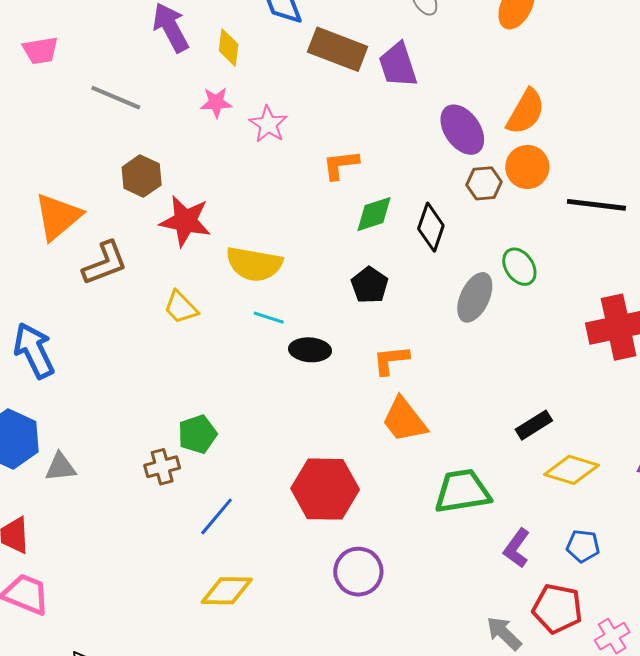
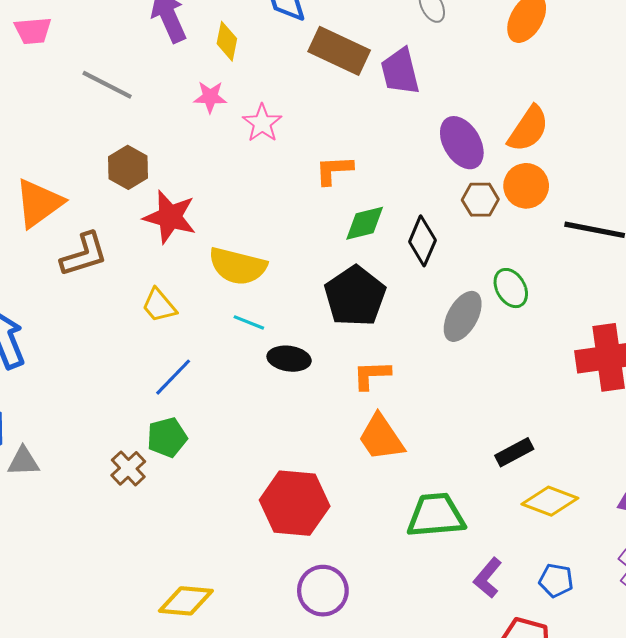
black pentagon: (370, 285) -> (355, 296), size x1.6
brown cross: (162, 467) -> (128, 468), turned -32
blue line: (217, 516) -> (173, 377), moved

